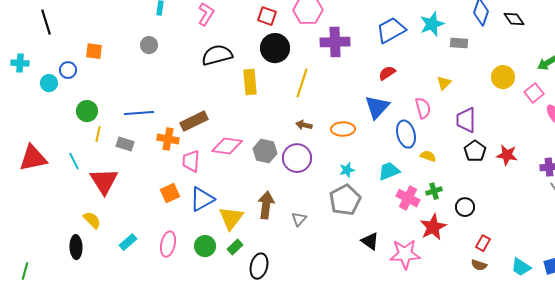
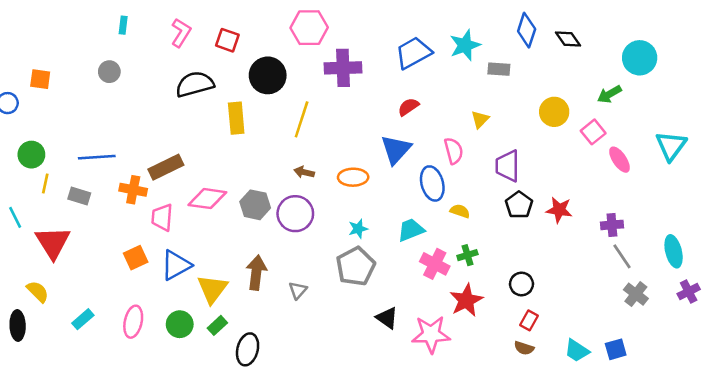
red square: (267, 16) -> (227, 40), moved
black circle: (465, 207) -> (521, 284), moved

